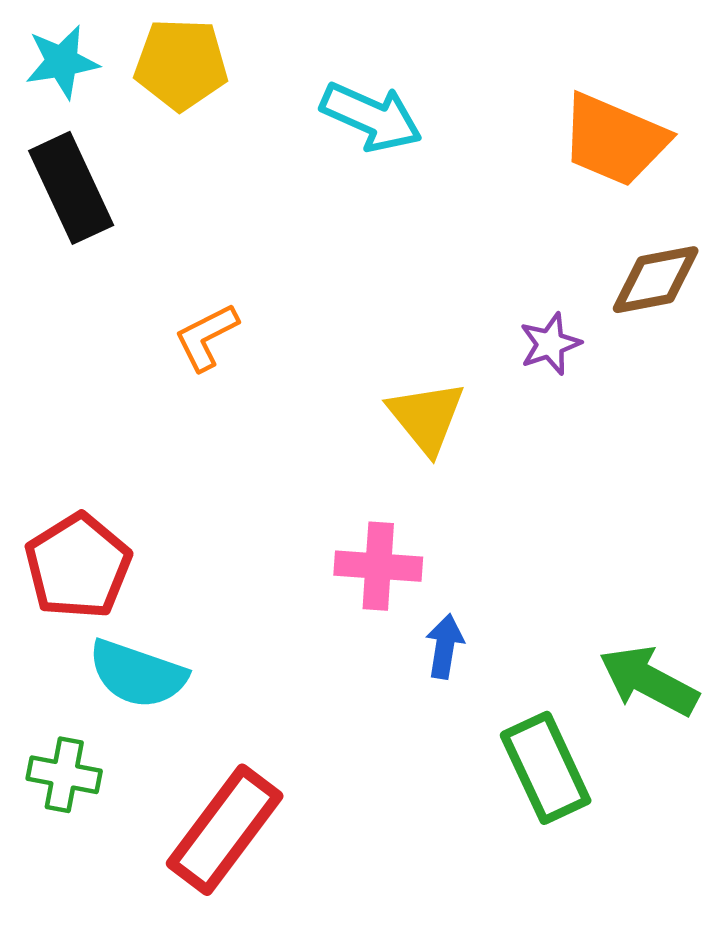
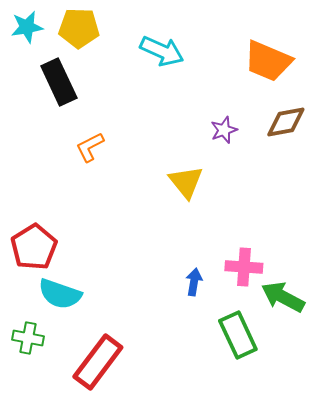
black rectangle: (71, 188) -> (59, 82), moved
purple star: (550, 344) -> (224, 130), moved
pink cross: (378, 566) -> (244, 267), moved

